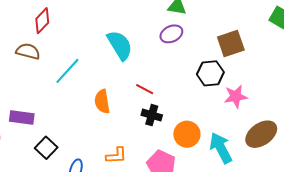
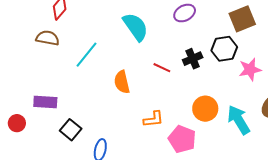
black cross: (152, 115) -> (193, 59), moved, turned -36
orange L-shape: (116, 156) -> (153, 119), moved

